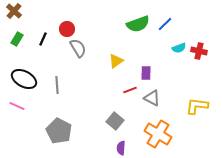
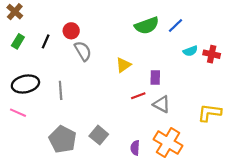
black ellipse: (24, 79) -> (25, 84), turned -40
gray square: (115, 121) -> (99, 135), moved
purple semicircle: (121, 148) -> (135, 148), moved

